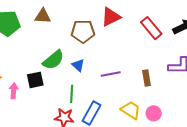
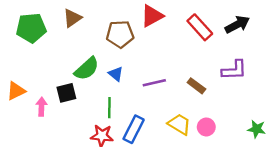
brown triangle: (43, 16) -> (72, 18), turned -36
brown rectangle: (147, 78) -> (196, 86), turned -42

